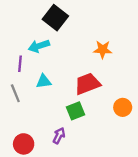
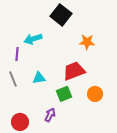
black square: (55, 18) -> (61, 15), moved
cyan triangle: (44, 81) -> (39, 78), moved
orange circle: (123, 107) -> (95, 94), moved

